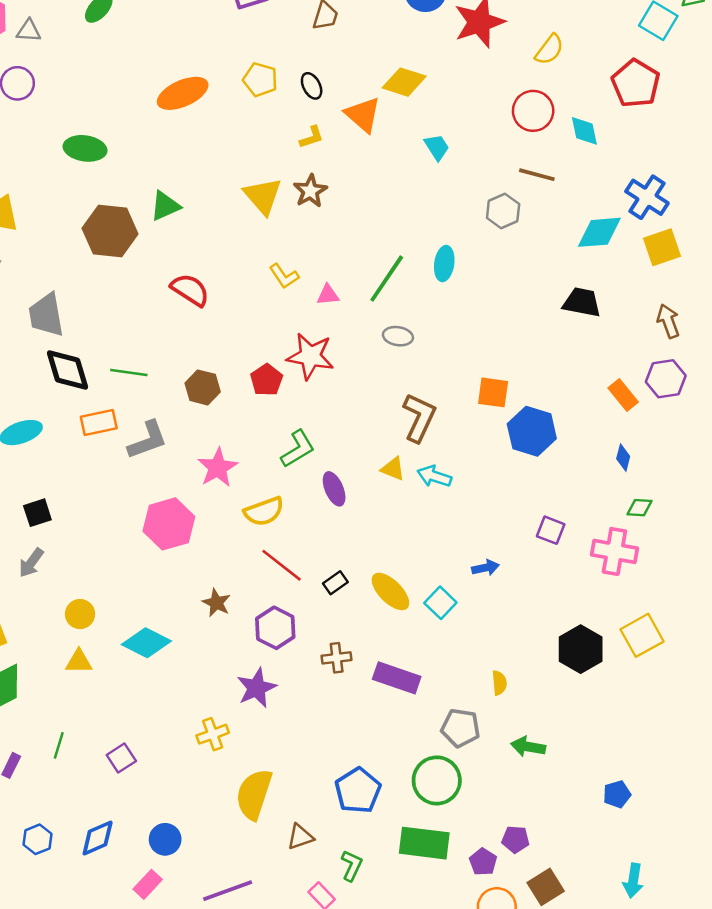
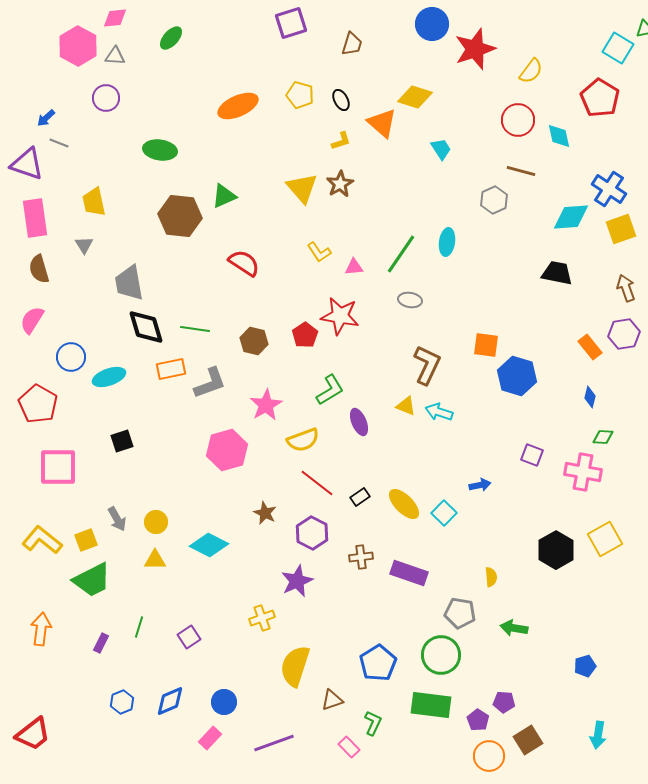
gray arrow: (31, 563) -> (117, 519), moved, turned -65

